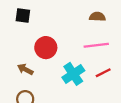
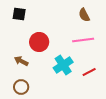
brown semicircle: (97, 17) -> (84, 15), turned -120
red line: (103, 73) -> (89, 72), moved

